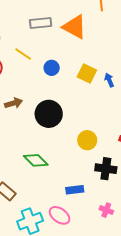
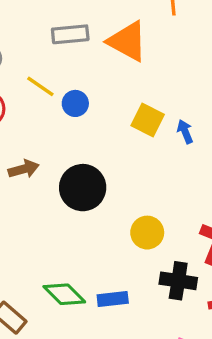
blue circle: (52, 68) -> (75, 103), moved
green diamond: (36, 160) -> (64, 294), moved
blue rectangle: (75, 190) -> (113, 299), moved

